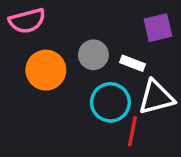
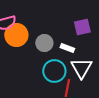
orange circle: (46, 70) -> (16, 35), moved
white triangle: (156, 97) -> (81, 68), turned -45

